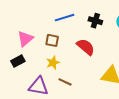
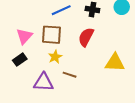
brown square: (52, 40) -> (52, 35), size x1.5
red semicircle: (86, 47) -> (86, 37), turned -96

